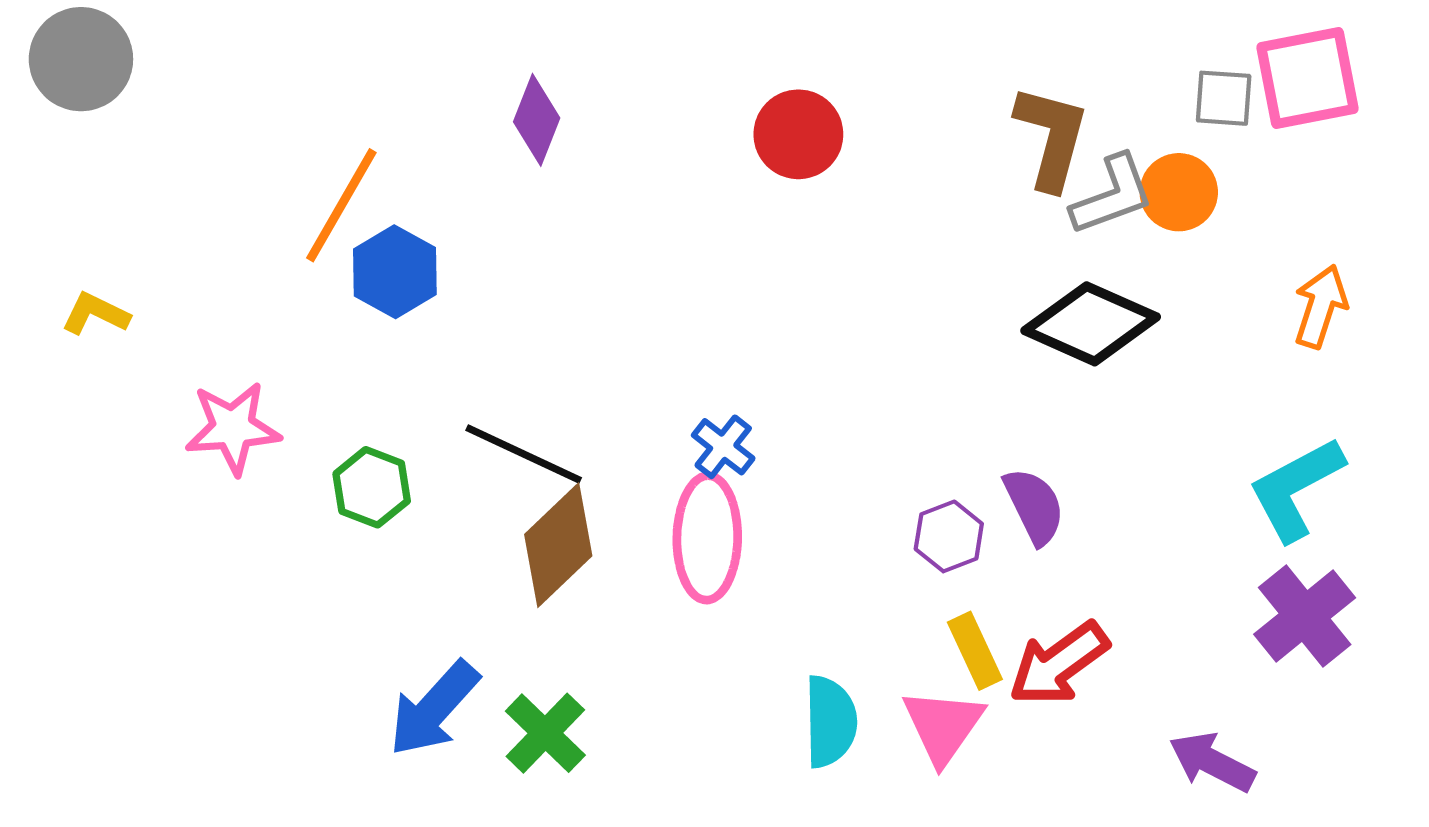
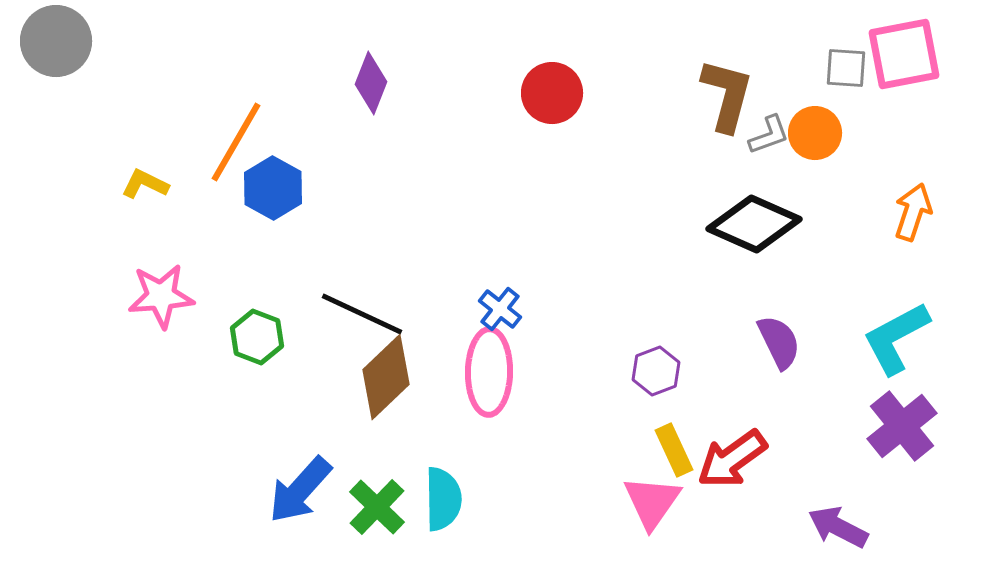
gray L-shape: (1112, 195) -> (769, 135), size x0.7
yellow L-shape: (95, 314) -> (145, 184), moved
purple semicircle: (1034, 506) -> (779, 342), moved
cyan semicircle: (830, 722) -> (443, 499), moved

